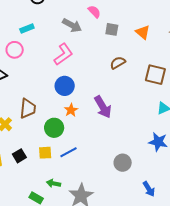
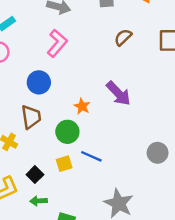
blue circle: (65, 86) -> (39, 82), moved
blue line: (69, 152) -> (91, 156), turned 66
green arrow: (54, 183) -> (39, 201), moved

